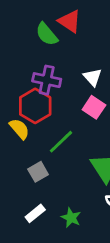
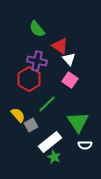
red triangle: (70, 21) -> (60, 46), moved
yellow semicircle: (19, 129) -> (18, 115), moved
white rectangle: (35, 213) -> (50, 142), moved, size x1.6

